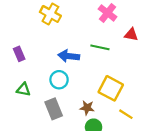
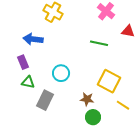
purple rectangle: (19, 54) -> (23, 62), moved
blue arrow: (69, 56) -> (33, 39), moved
gray rectangle: (54, 109) -> (45, 100), moved, turned 48

